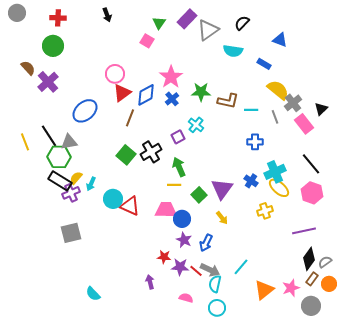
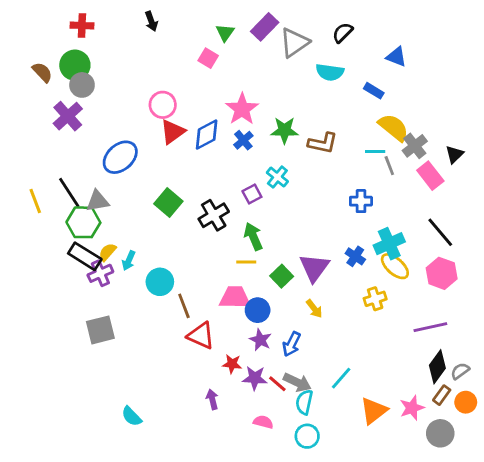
gray circle: (17, 13) -> (82, 85), moved
brown semicircle: (28, 68) -> (42, 72), moved
cyan line: (251, 110) -> (375, 152), moved
brown line: (130, 118) -> (184, 306), moved, turned -42
green square: (126, 155) -> (168, 203), moved
red triangle: (130, 206) -> (201, 336), moved

